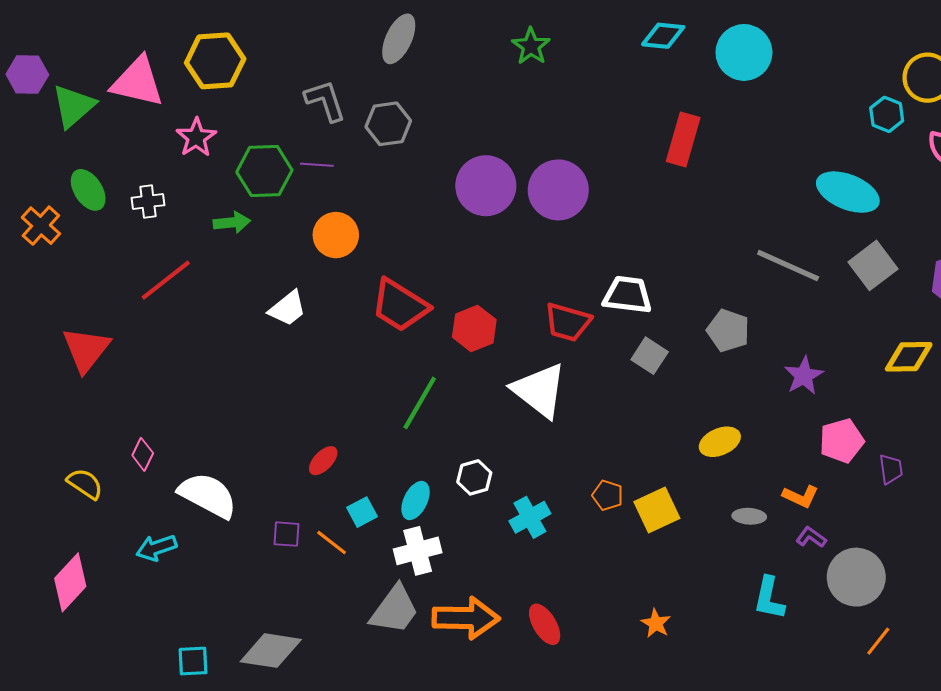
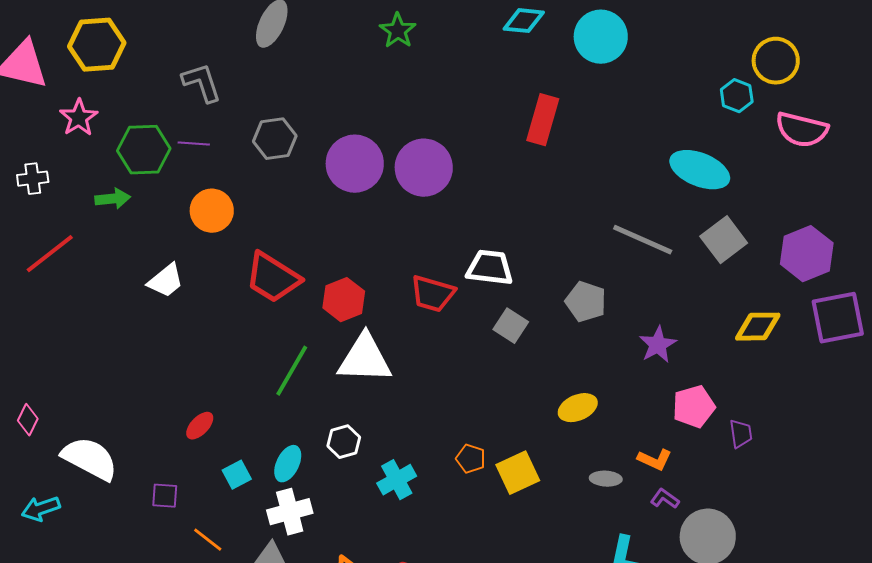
gray hexagon: (388, 124) -> (275, 139), moved
white triangle: (539, 390) -> (365, 359), moved, turned -36
orange line: (332, 542) -> (208, 540), moved

